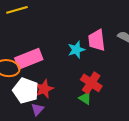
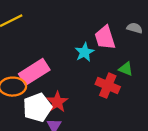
white pentagon: (26, 91) -> (37, 108), turned -30
green triangle: (85, 98) -> (126, 69), moved

